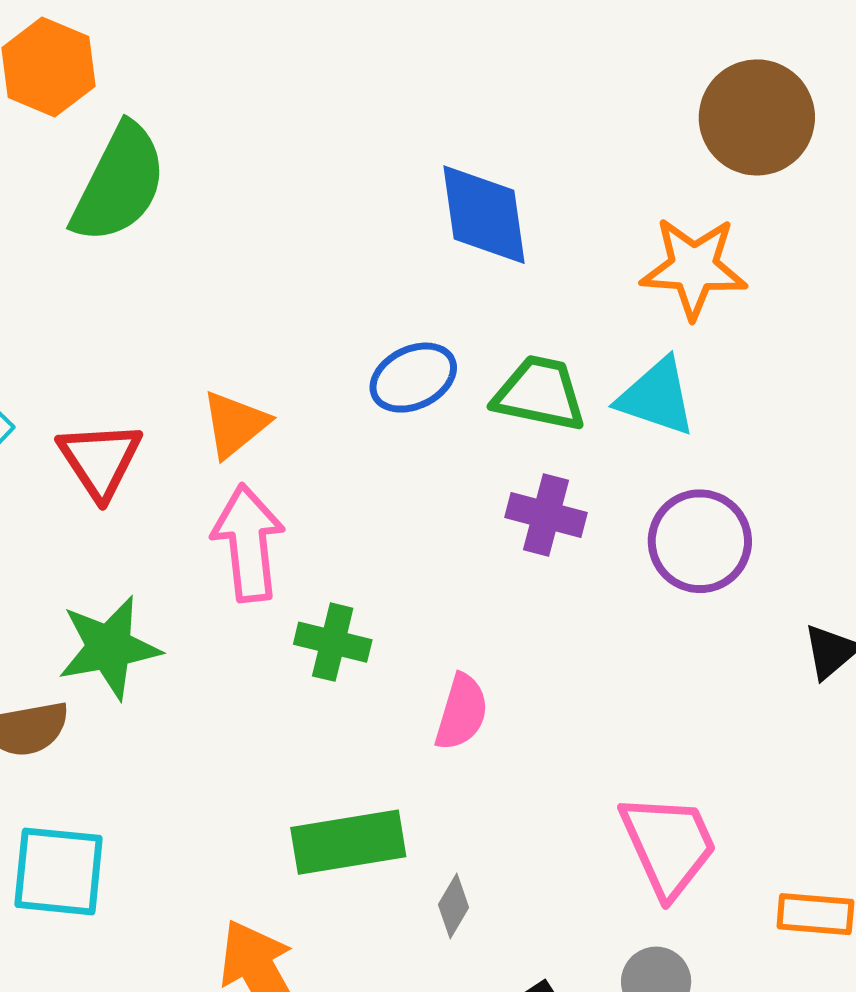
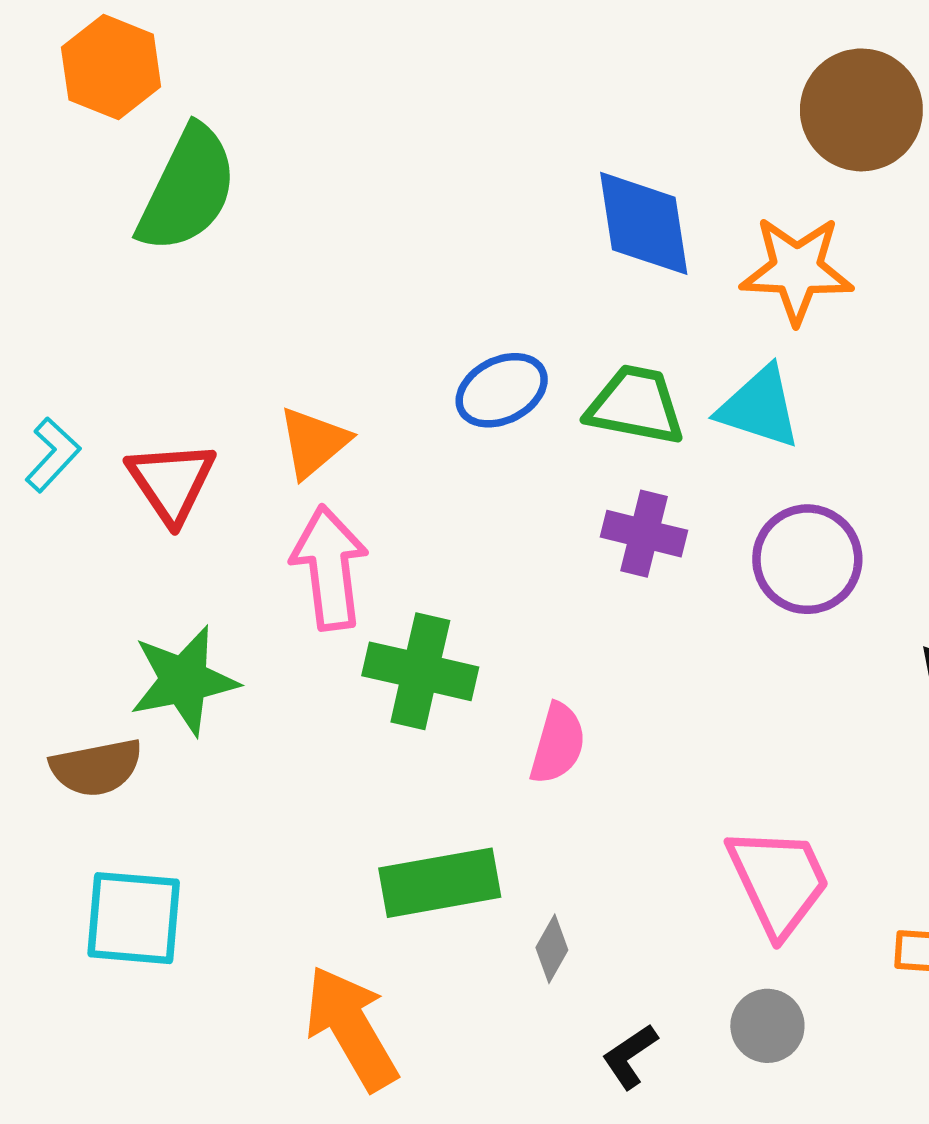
blue diamond: (484, 215) -> (644, 223), moved
green cross: (333, 642) -> (420, 671), size x1.4

